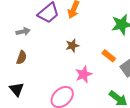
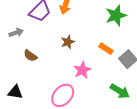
brown semicircle: (22, 57) -> (30, 56), moved, turned 112
black triangle: (17, 89) -> (15, 92), turned -35

